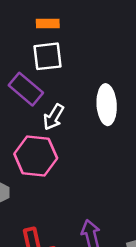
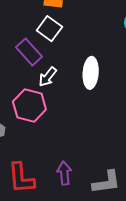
white square: (48, 56) -> (49, 29), turned 35

